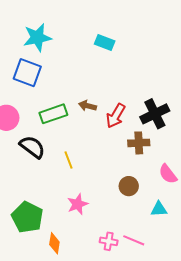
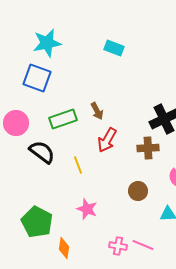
brown arrow: (88, 106) -> (97, 111), turned -132
red arrow: (116, 116) -> (107, 140), moved
pink star: (78, 204) -> (87, 209), turned -30

